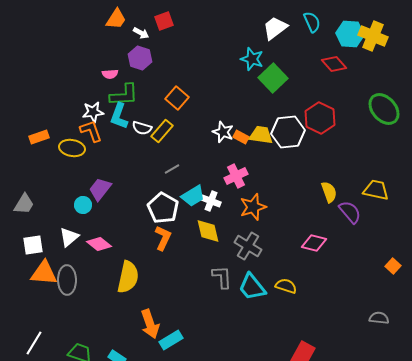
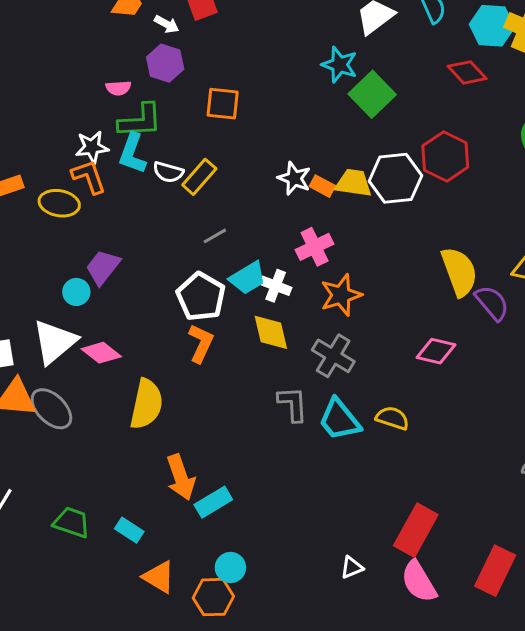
orange square: (177, 98) -> (223, 104), moved, turned -35
yellow semicircle: (329, 192) -> (459, 272), size x1.5
white triangle: (69, 237) -> (55, 342), size x1.5
gray ellipse: (67, 280) -> (51, 409), turned -44

